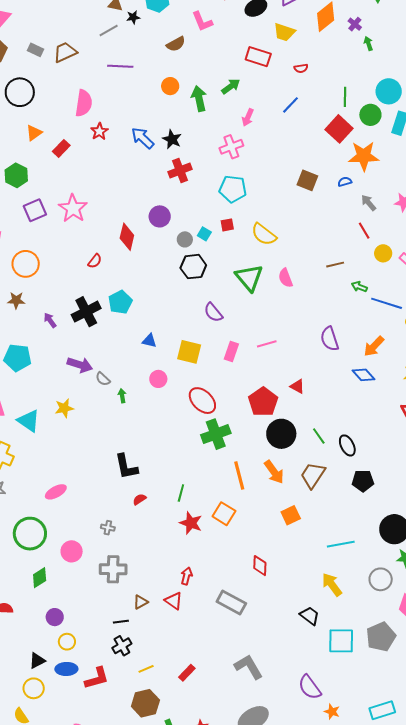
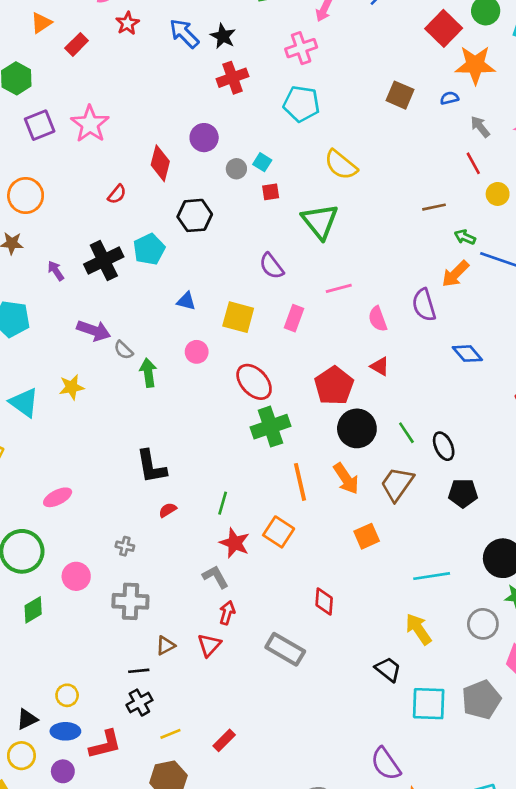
red square: (227, 225) -> (271, 192), moved
black hexagon: (193, 267) -> (195, 215), moved
pink semicircle: (286, 278) -> (378, 319), moved
pink line: (267, 344) -> (339, 288), moved
orange arrow: (374, 346) -> (455, 274), moved
green arrow: (122, 396) -> (148, 373), size x1.5
red triangle: (174, 601) -> (209, 645), turned 36
purple circle: (55, 617) -> (63, 771), moved
gray L-shape: (249, 667) -> (215, 577), moved, size x0.7

